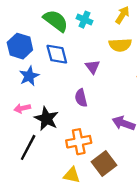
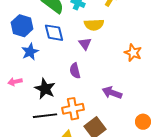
yellow semicircle: (120, 45) -> (94, 25), moved
pink arrow: (22, 108) -> (15, 82), moved
black line: (28, 147) -> (45, 116), moved, turned 55

